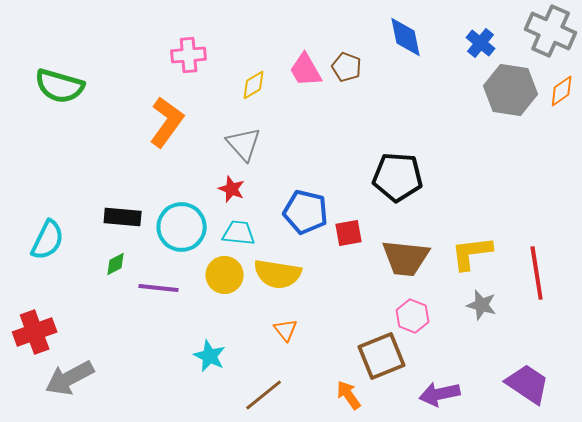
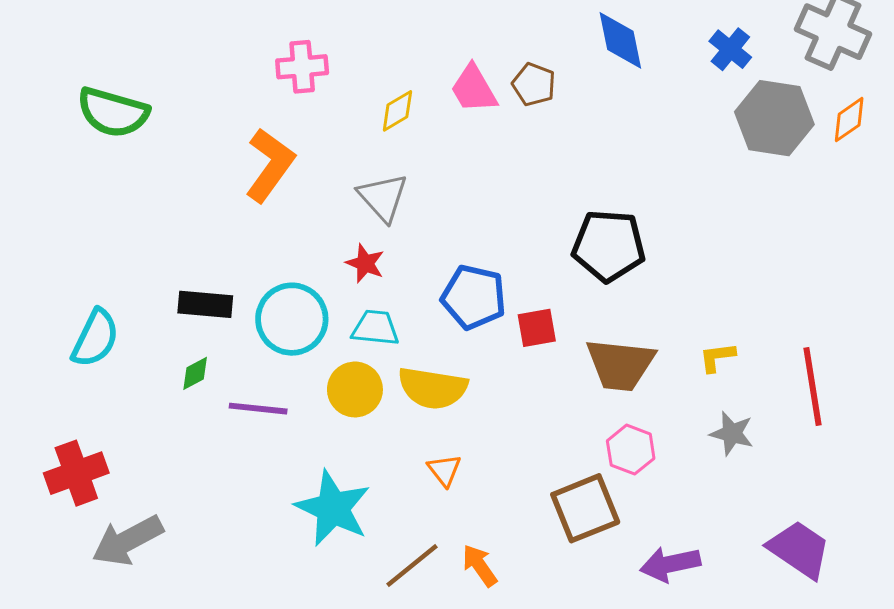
yellow L-shape: (472, 253) -> (717, 357), size x0.6
cyan star: (210, 356) -> (333, 508), size x1.6
orange arrow: (349, 395) -> (480, 565), moved

